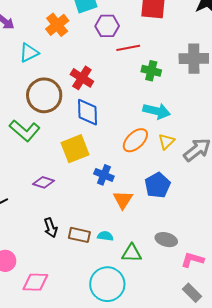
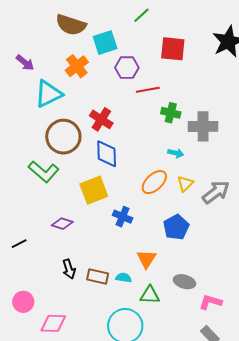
cyan triangle: (29, 53) -> (48, 94), size x1.4
gray cross: (194, 59) -> (203, 126), moved
cyan arrow: (157, 111) -> (176, 153), size x0.6
orange triangle: (123, 200) -> (147, 259), moved

